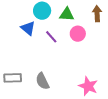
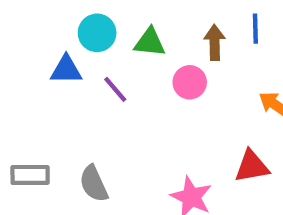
blue triangle: (28, 28) -> (66, 70), turned -42
pink circle: (78, 34) -> (190, 82), moved

